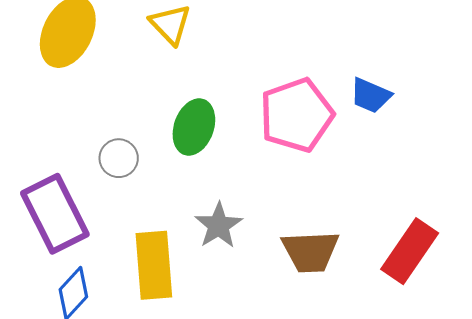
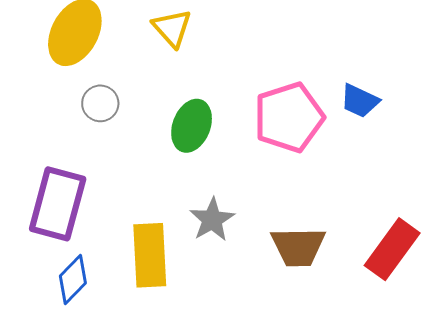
gray circle: (119, 158) -> (100, 103), moved
purple rectangle: (55, 214) -> (58, 204), turned 40

